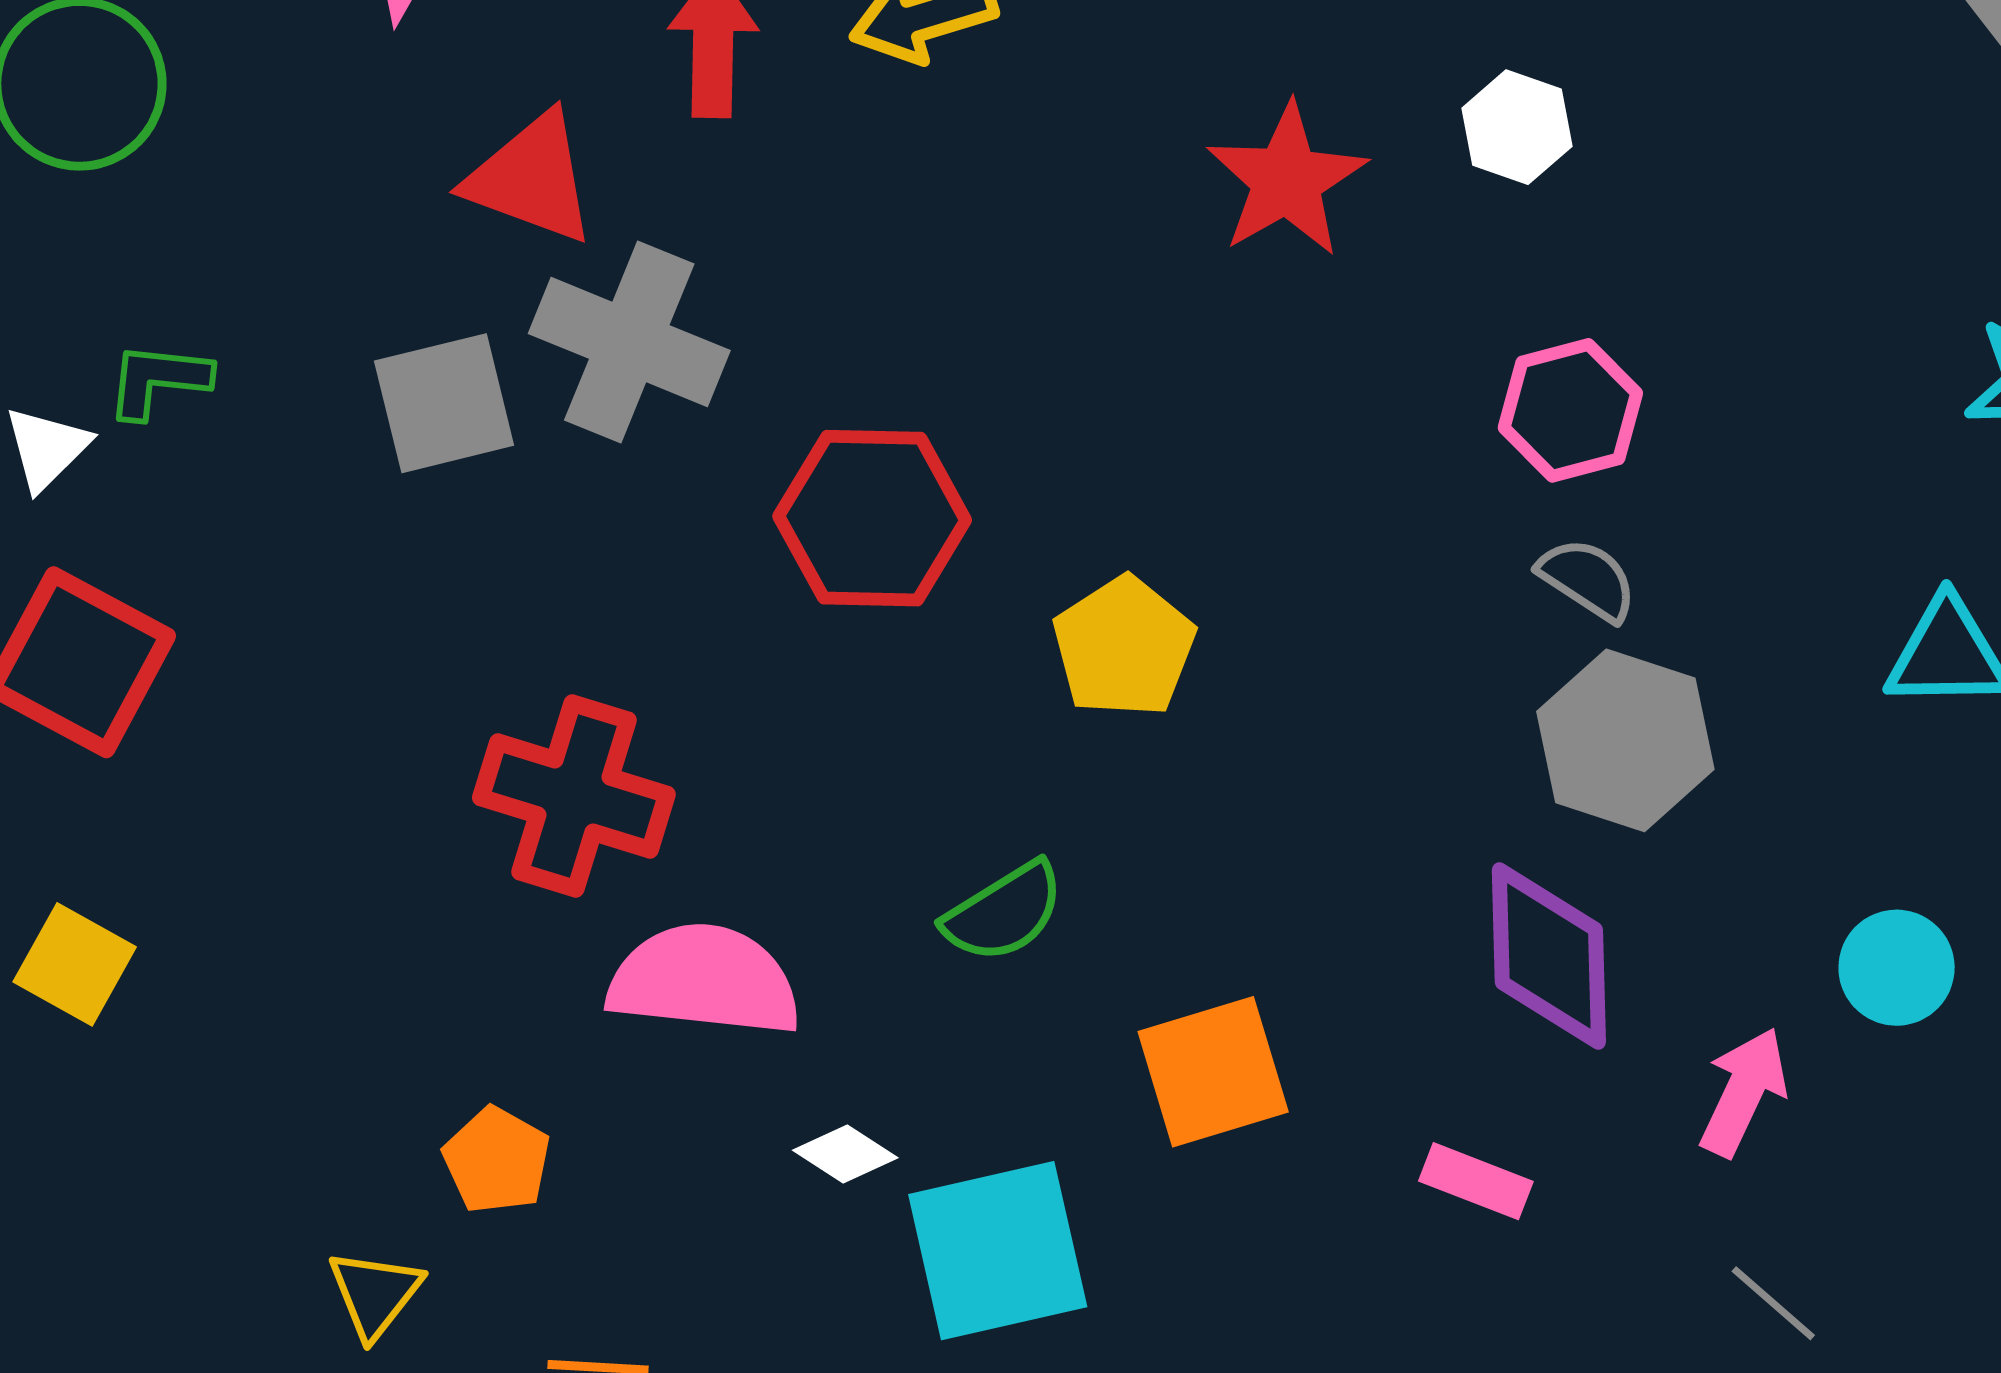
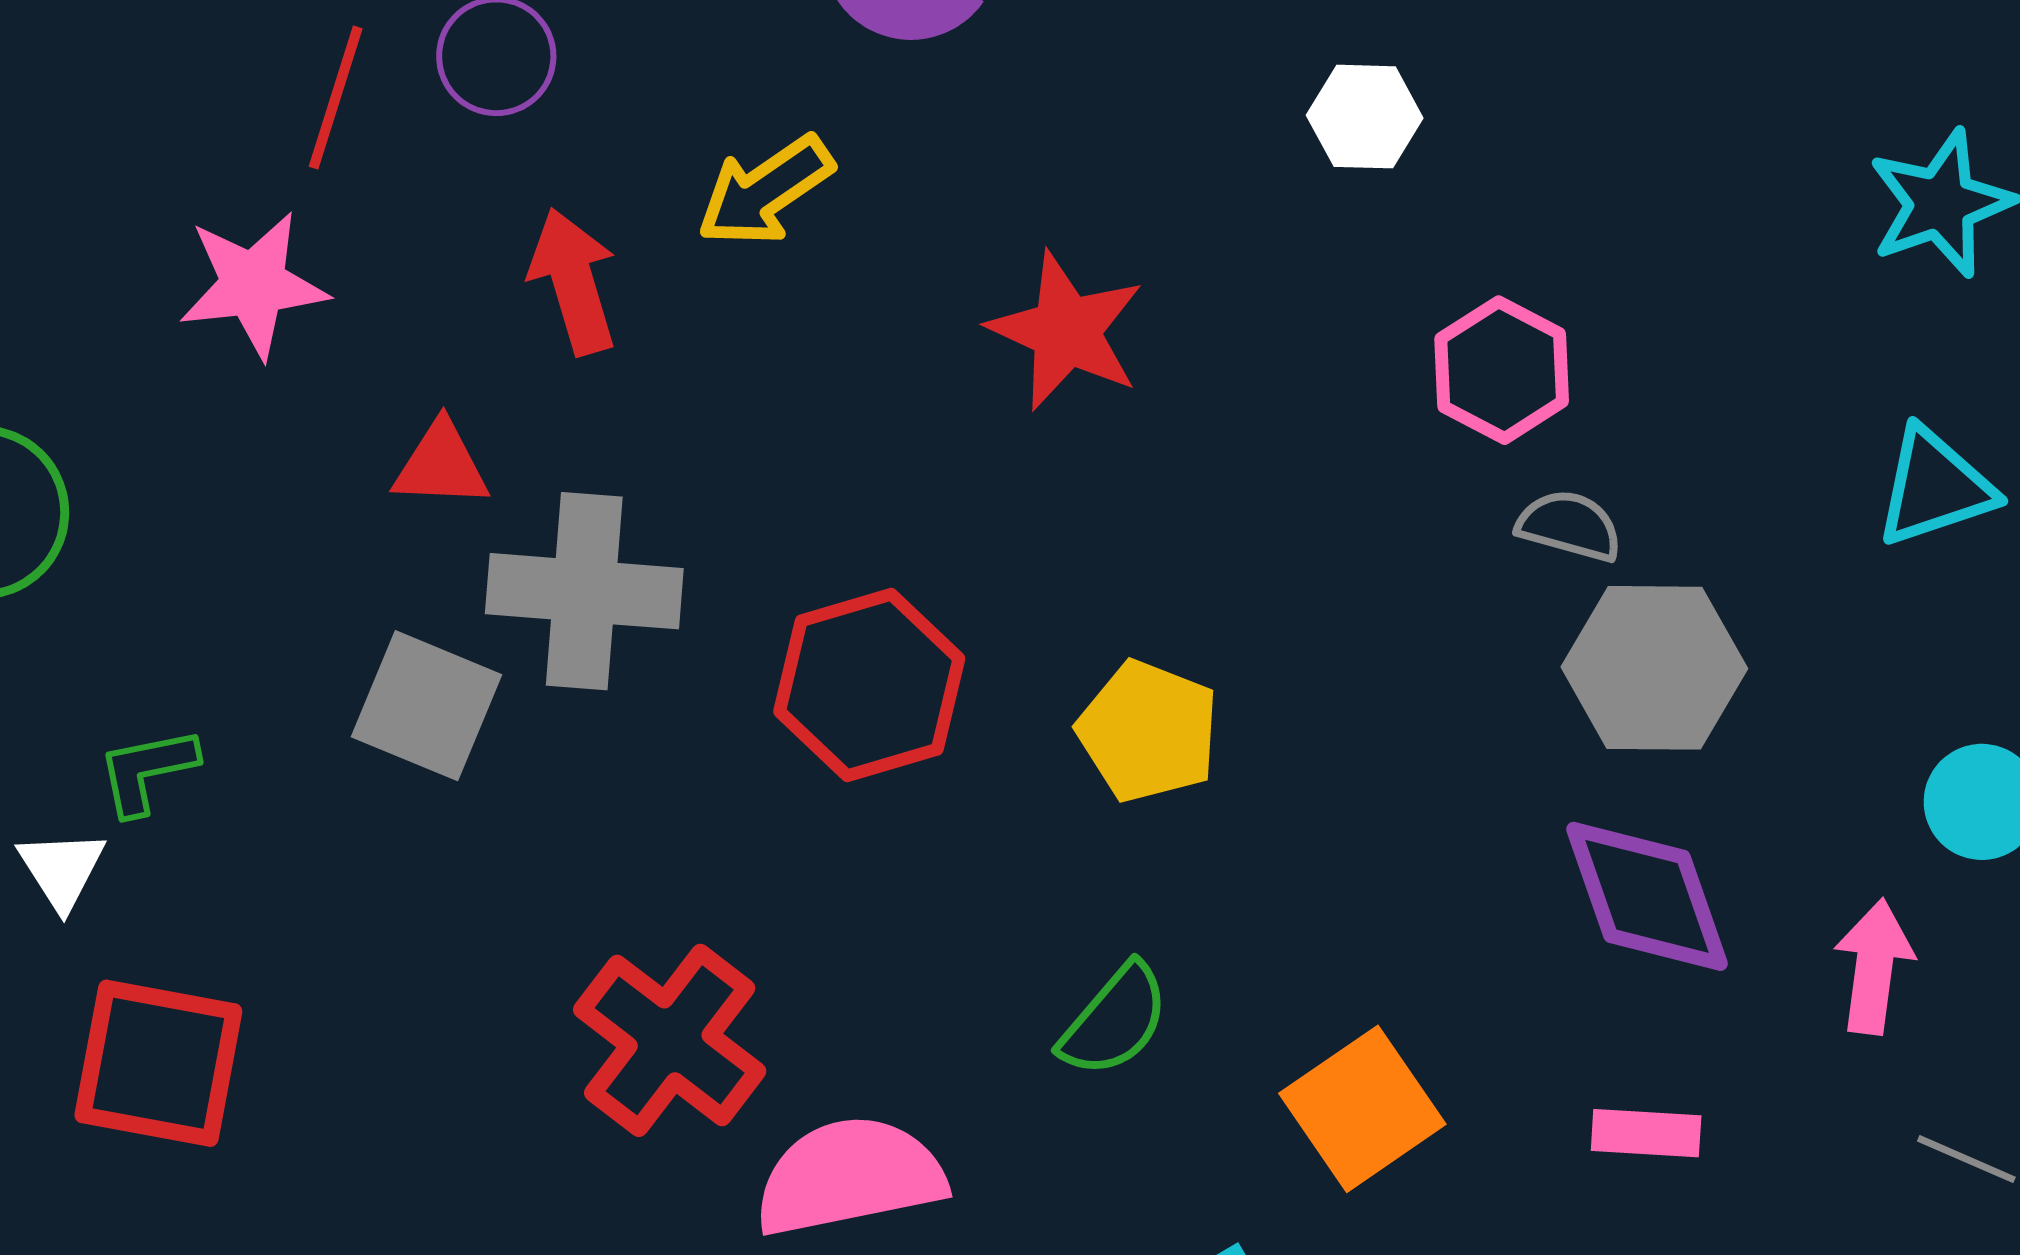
red triangle: (531, 178) -> (441, 465), size x0.7
red star: (1287, 180) -> (1066, 331), moved
gray square: (444, 403) -> (426, 706), turned -36
red cross: (574, 796) -> (670, 1040), turned 38

